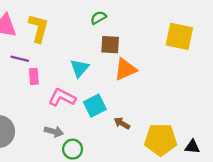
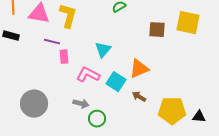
brown square: (110, 45) -> (157, 30), moved
orange triangle: (125, 69) -> (139, 69), moved
cyan square: (95, 106) -> (116, 82), turned -30

